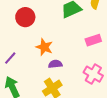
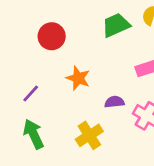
purple semicircle: (55, 64) -> (114, 102), moved

